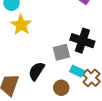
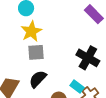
gray square: (61, 52) -> (36, 52), moved

